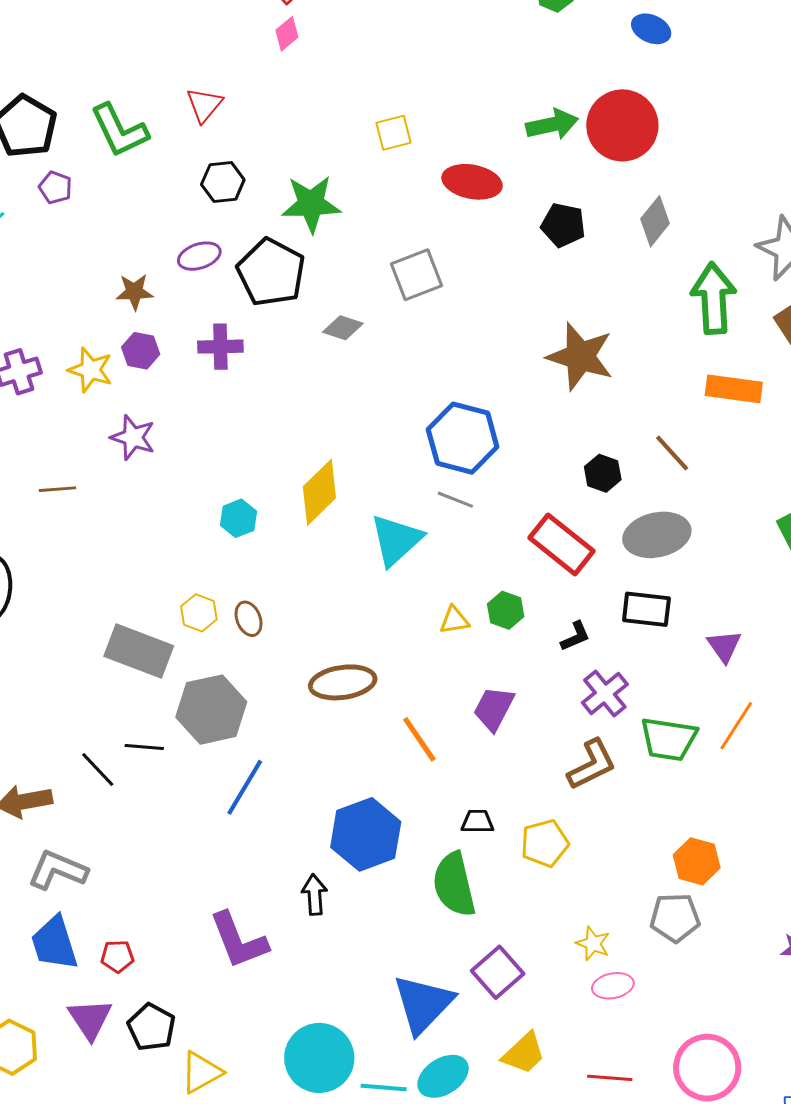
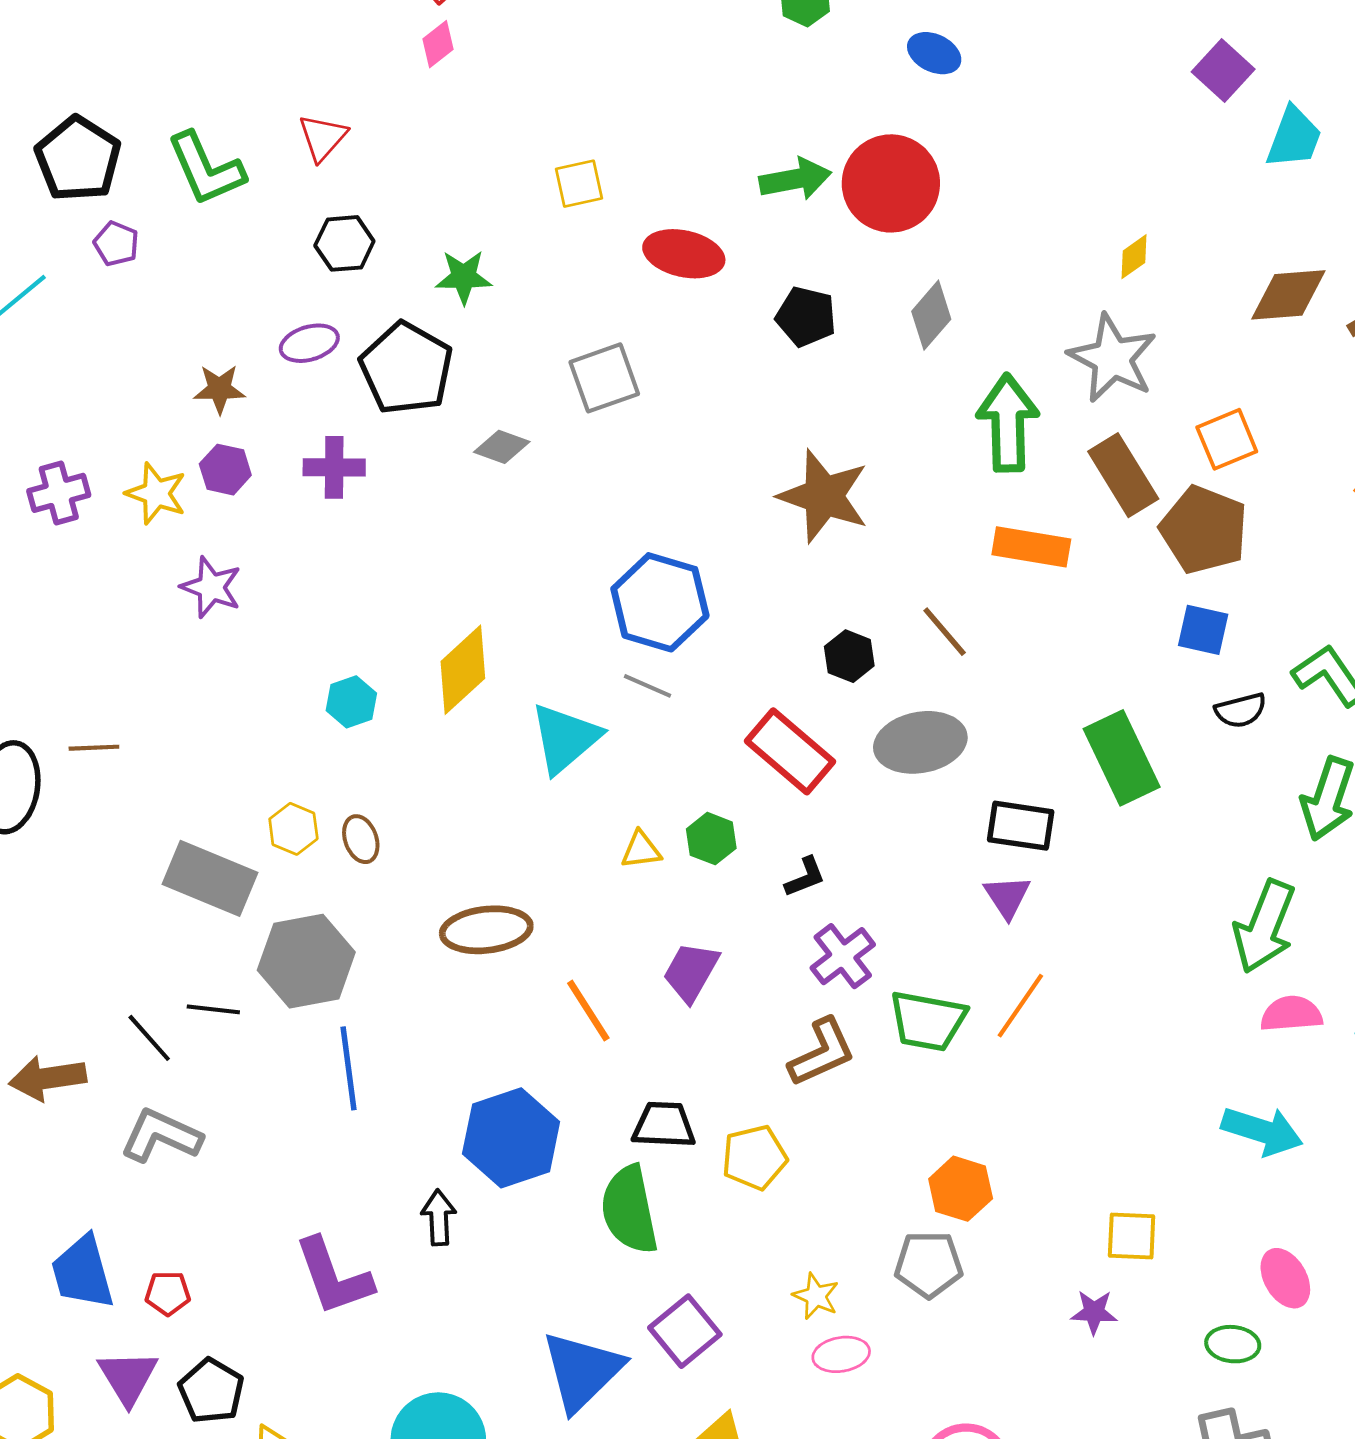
green star: (311, 204) -> (464, 277), size x0.7
brown line: (57, 489) -> (94, 748), moved
black rectangle: (646, 609) -> (1021, 826), moved
blue line: (245, 787) -> (348, 1068), turned -40
black trapezoid: (478, 821) -> (664, 1125), size x1.4
gray L-shape: (58, 870) -> (161, 1136), moved

